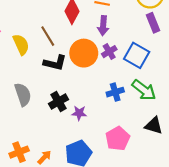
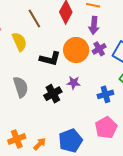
brown line: (48, 36) -> (34, 18), moved
blue cross: (115, 92) -> (105, 94), moved
purple star: (79, 113) -> (74, 83), moved

